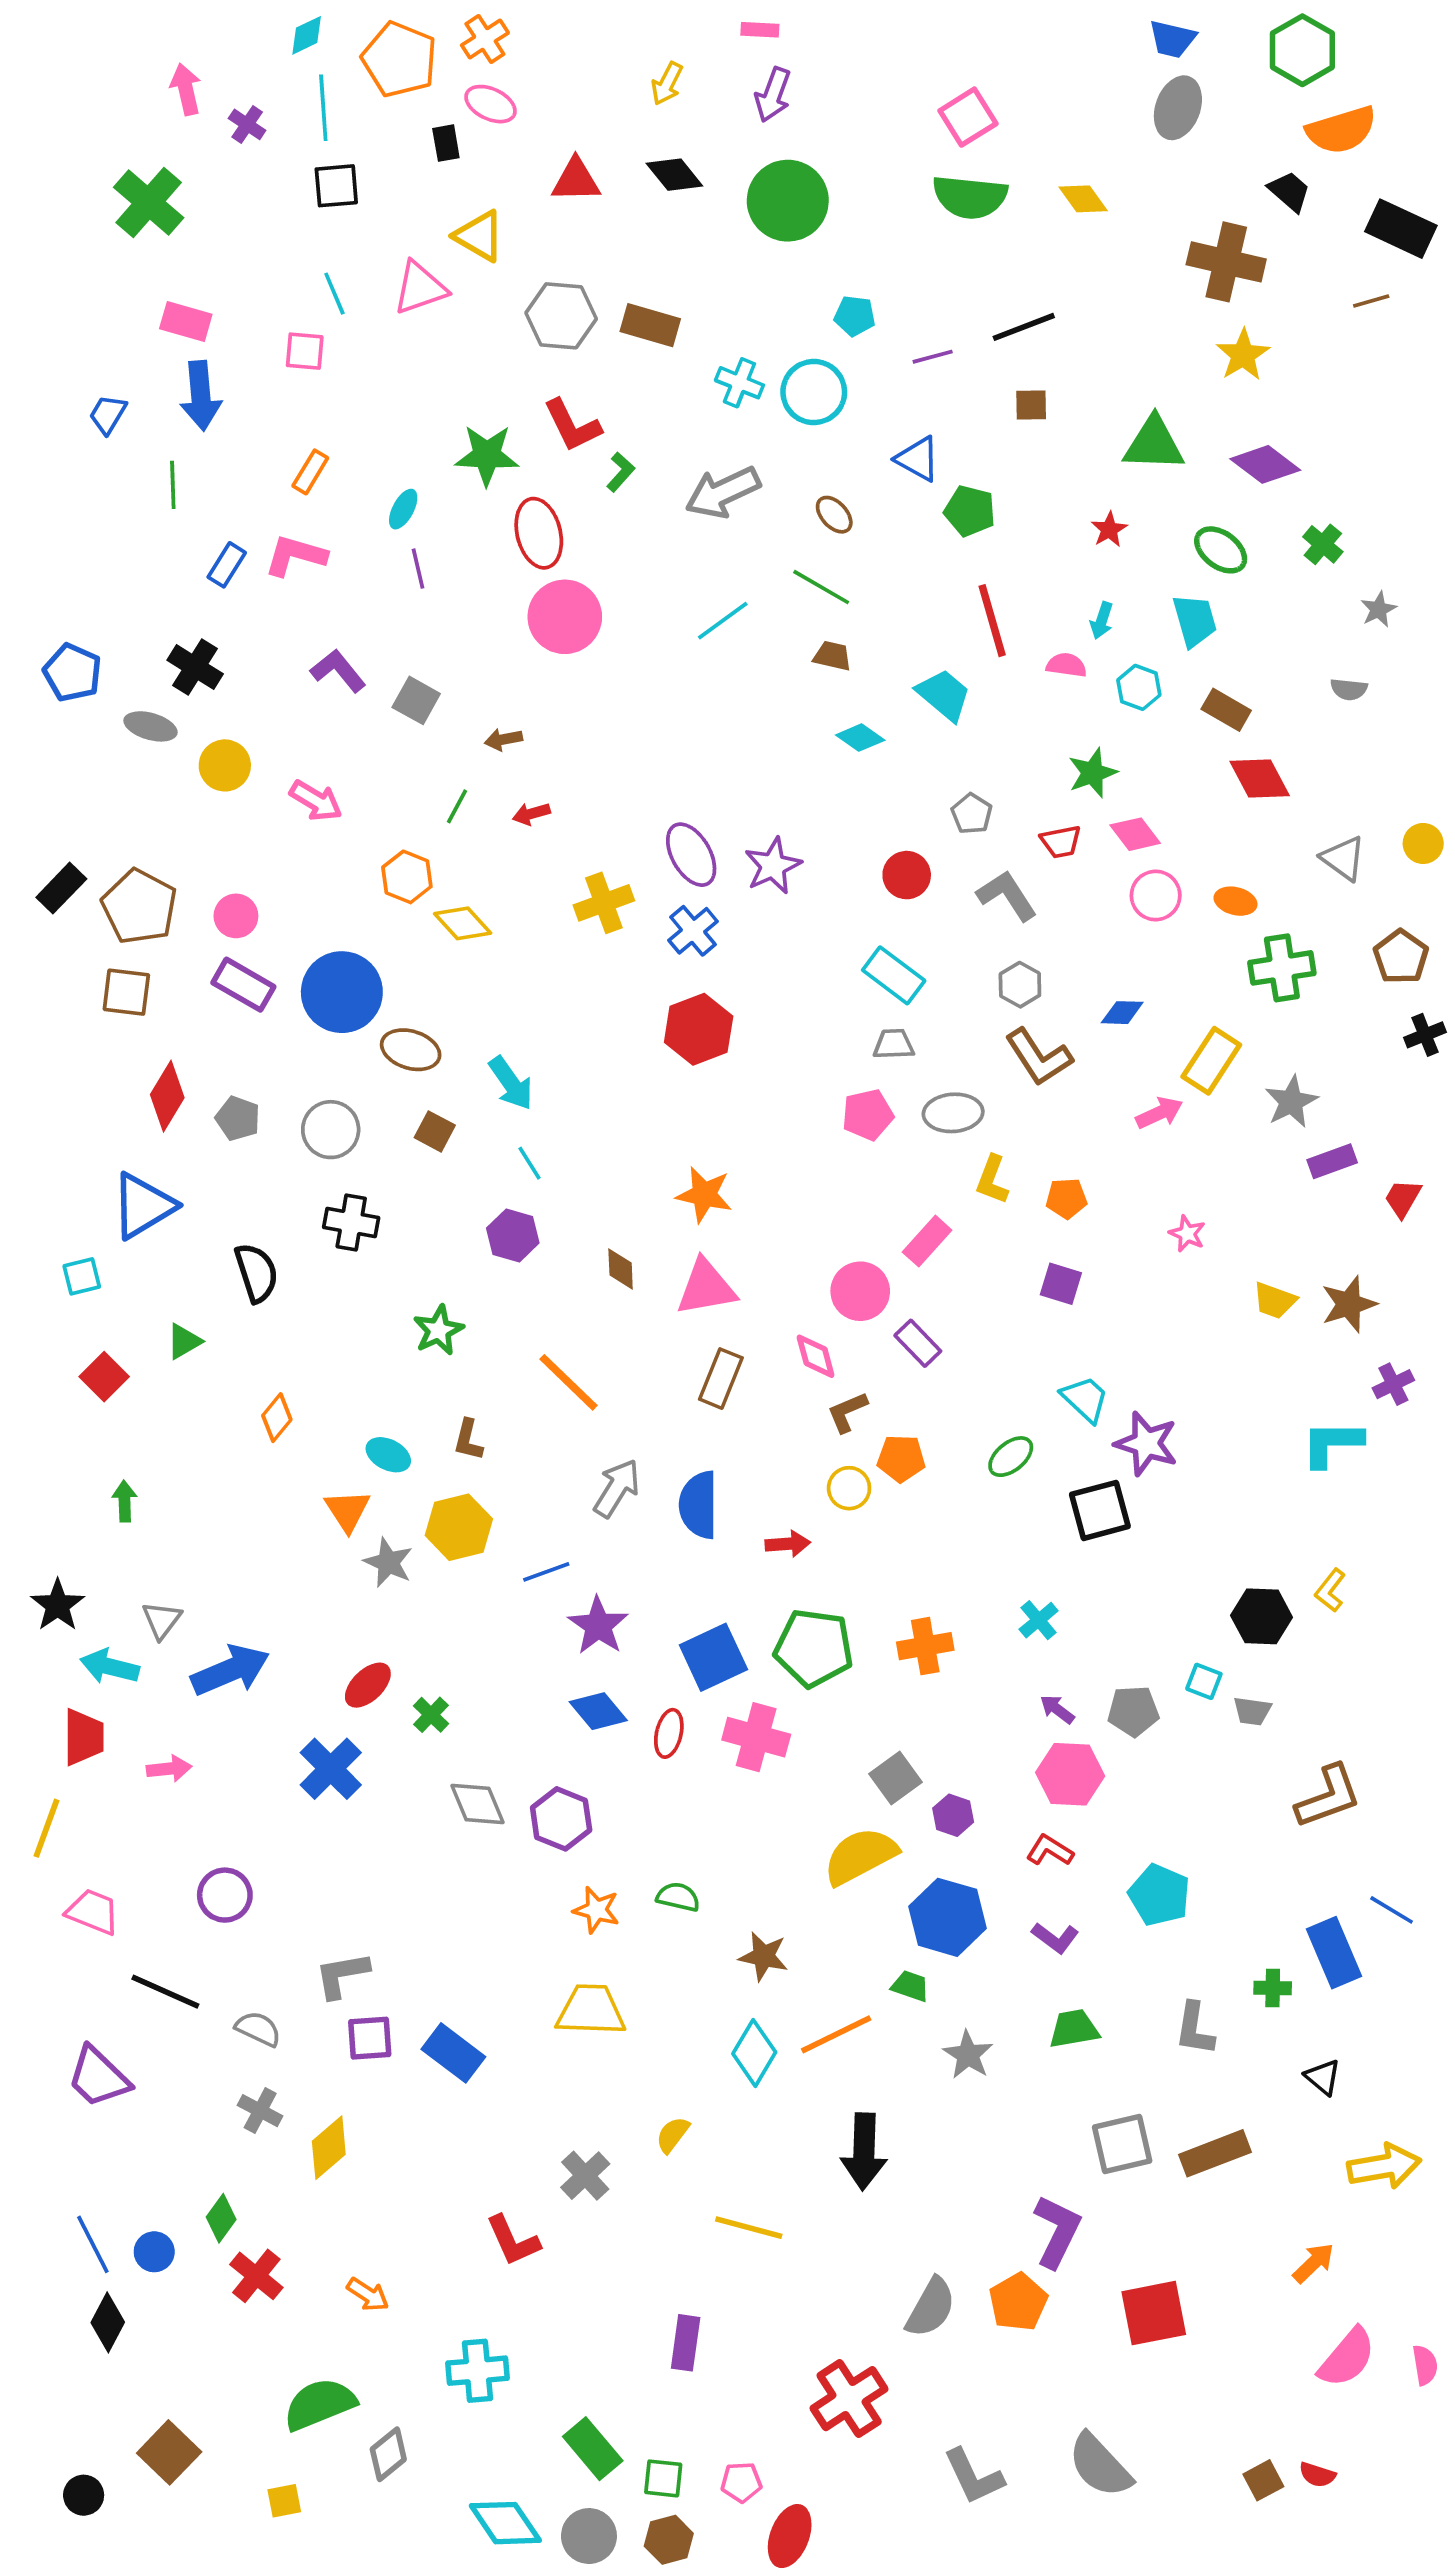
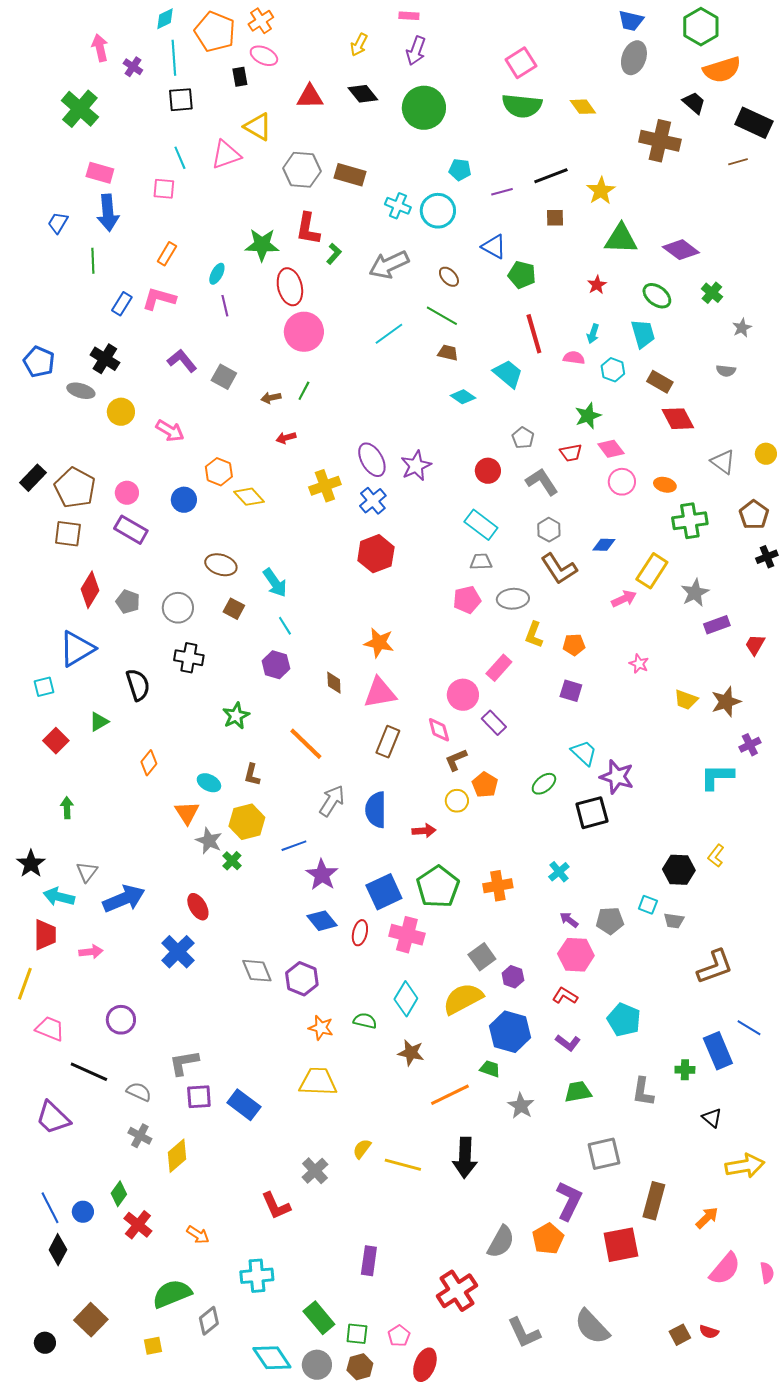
yellow star: (1243, 355) -> (601, 191), moved
red L-shape: (572, 425) -> (308, 229), turned 36
green line: (457, 806) -> (304, 391), moved
blue circle: (342, 992) -> (184, 500), moved, size x0.6
orange pentagon: (901, 1458) -> (485, 785), turned 30
green pentagon: (814, 1648) -> (438, 887), turned 30
red ellipse: (368, 1685) -> (198, 907), turned -76
green cross: (431, 1715) -> (232, 861), moved
cyan diamond: (754, 2053) -> (406, 999), moved
brown rectangle: (1215, 2153) -> (654, 1201), moved, turned -54
yellow line: (749, 2228) -> (403, 1165), moved
pink pentagon: (741, 2482) -> (399, 1336), turned -30

